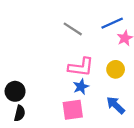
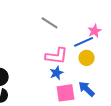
blue line: (112, 23) -> (84, 42), moved
pink square: (73, 110) -> (66, 93), moved

